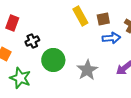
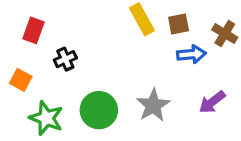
green circle: (53, 60) -> (99, 110), moved

